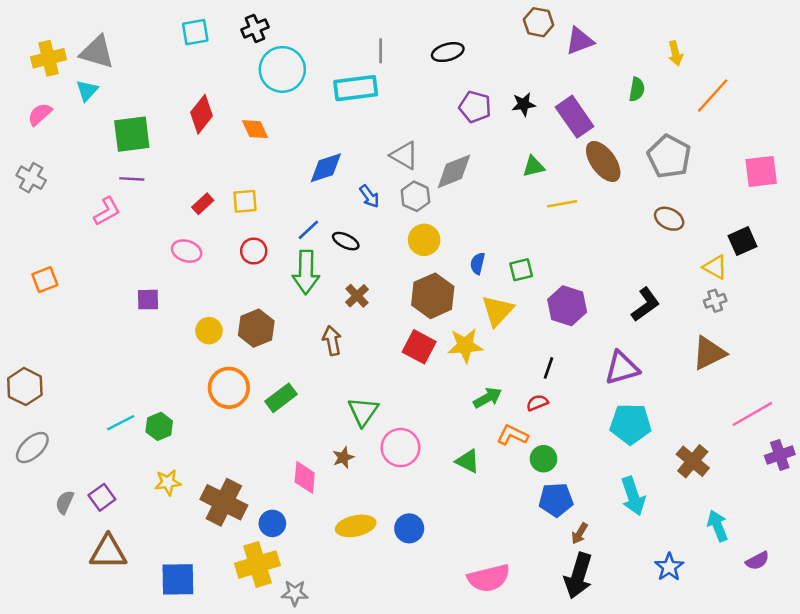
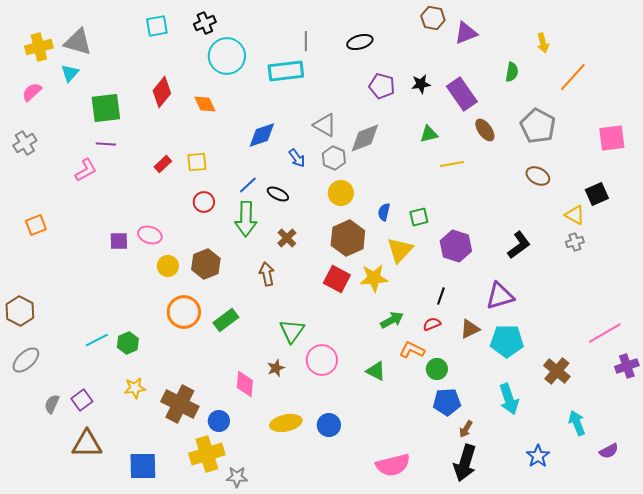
brown ellipse: (603, 161) -> (485, 130), size x0.7
gray cross: (31, 178) -> (25, 143), turned 30
pink ellipse: (187, 251) -> (150, 235), moved
brown triangle: (709, 353) -> (470, 329), moved, size x0.7

